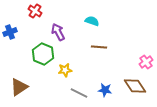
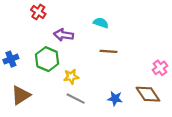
blue cross: (10, 32) -> (11, 59), moved
purple arrow: (58, 32) -> (64, 35), turned -54
gray line: (79, 93) -> (76, 99), moved

